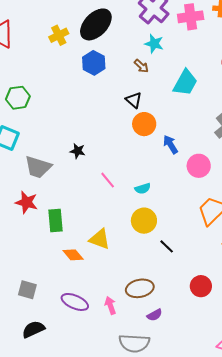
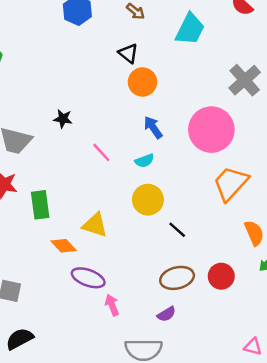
blue arrow: (170, 145) -> (153, 127), moved
pink circle: (199, 166) -> (211, 130), size x1.6
brown ellipse: (140, 288) -> (177, 278), moved
purple ellipse: (75, 302) -> (88, 278), moved

